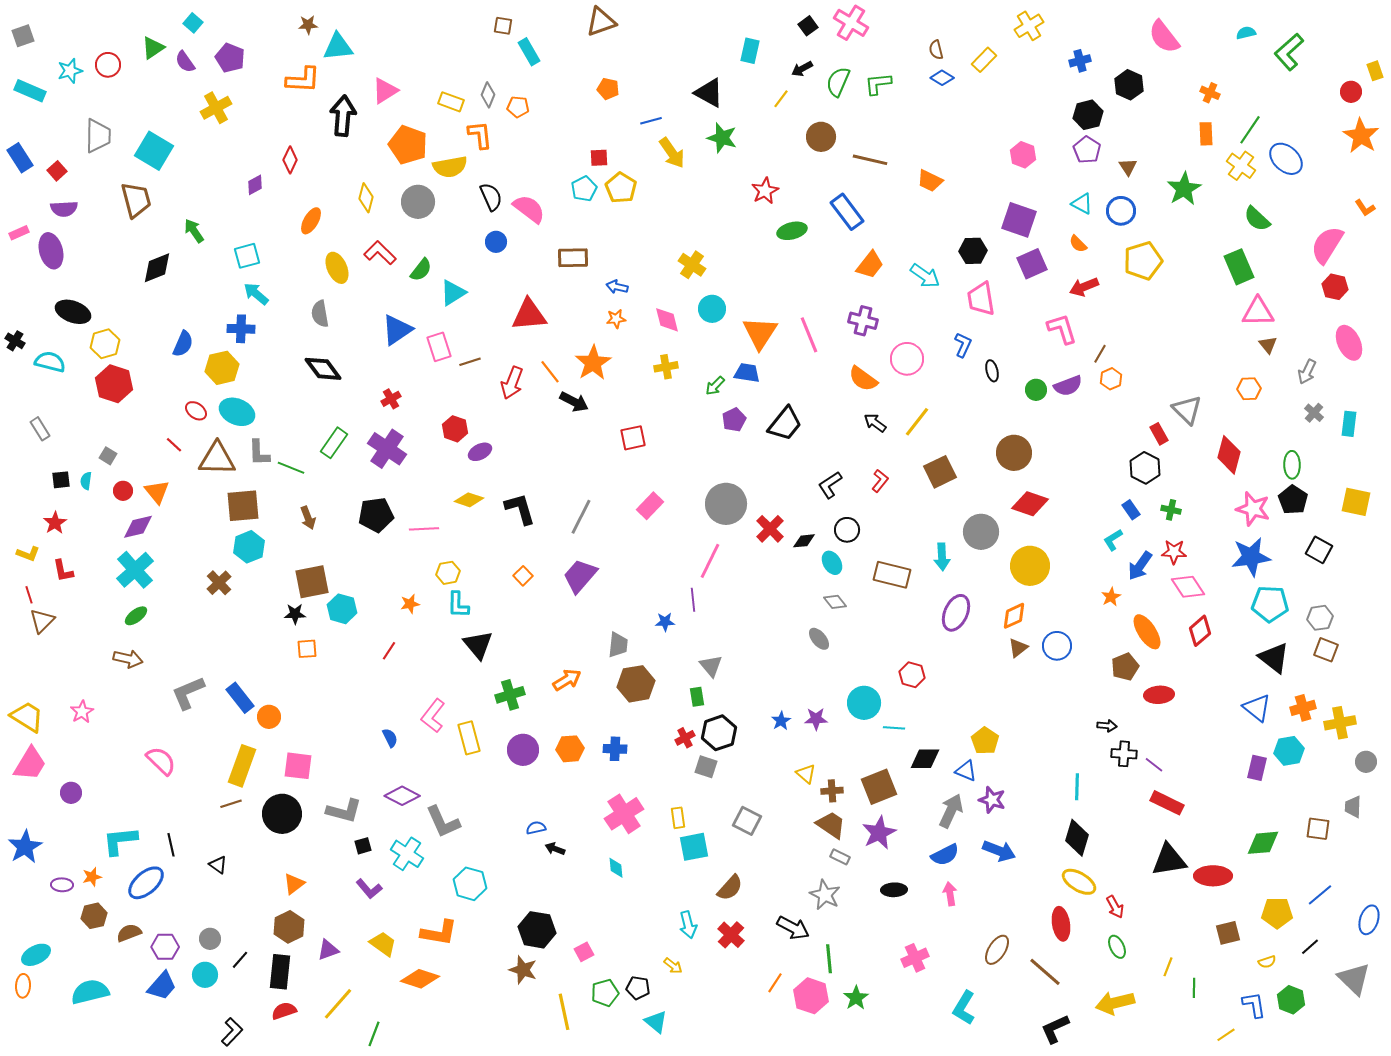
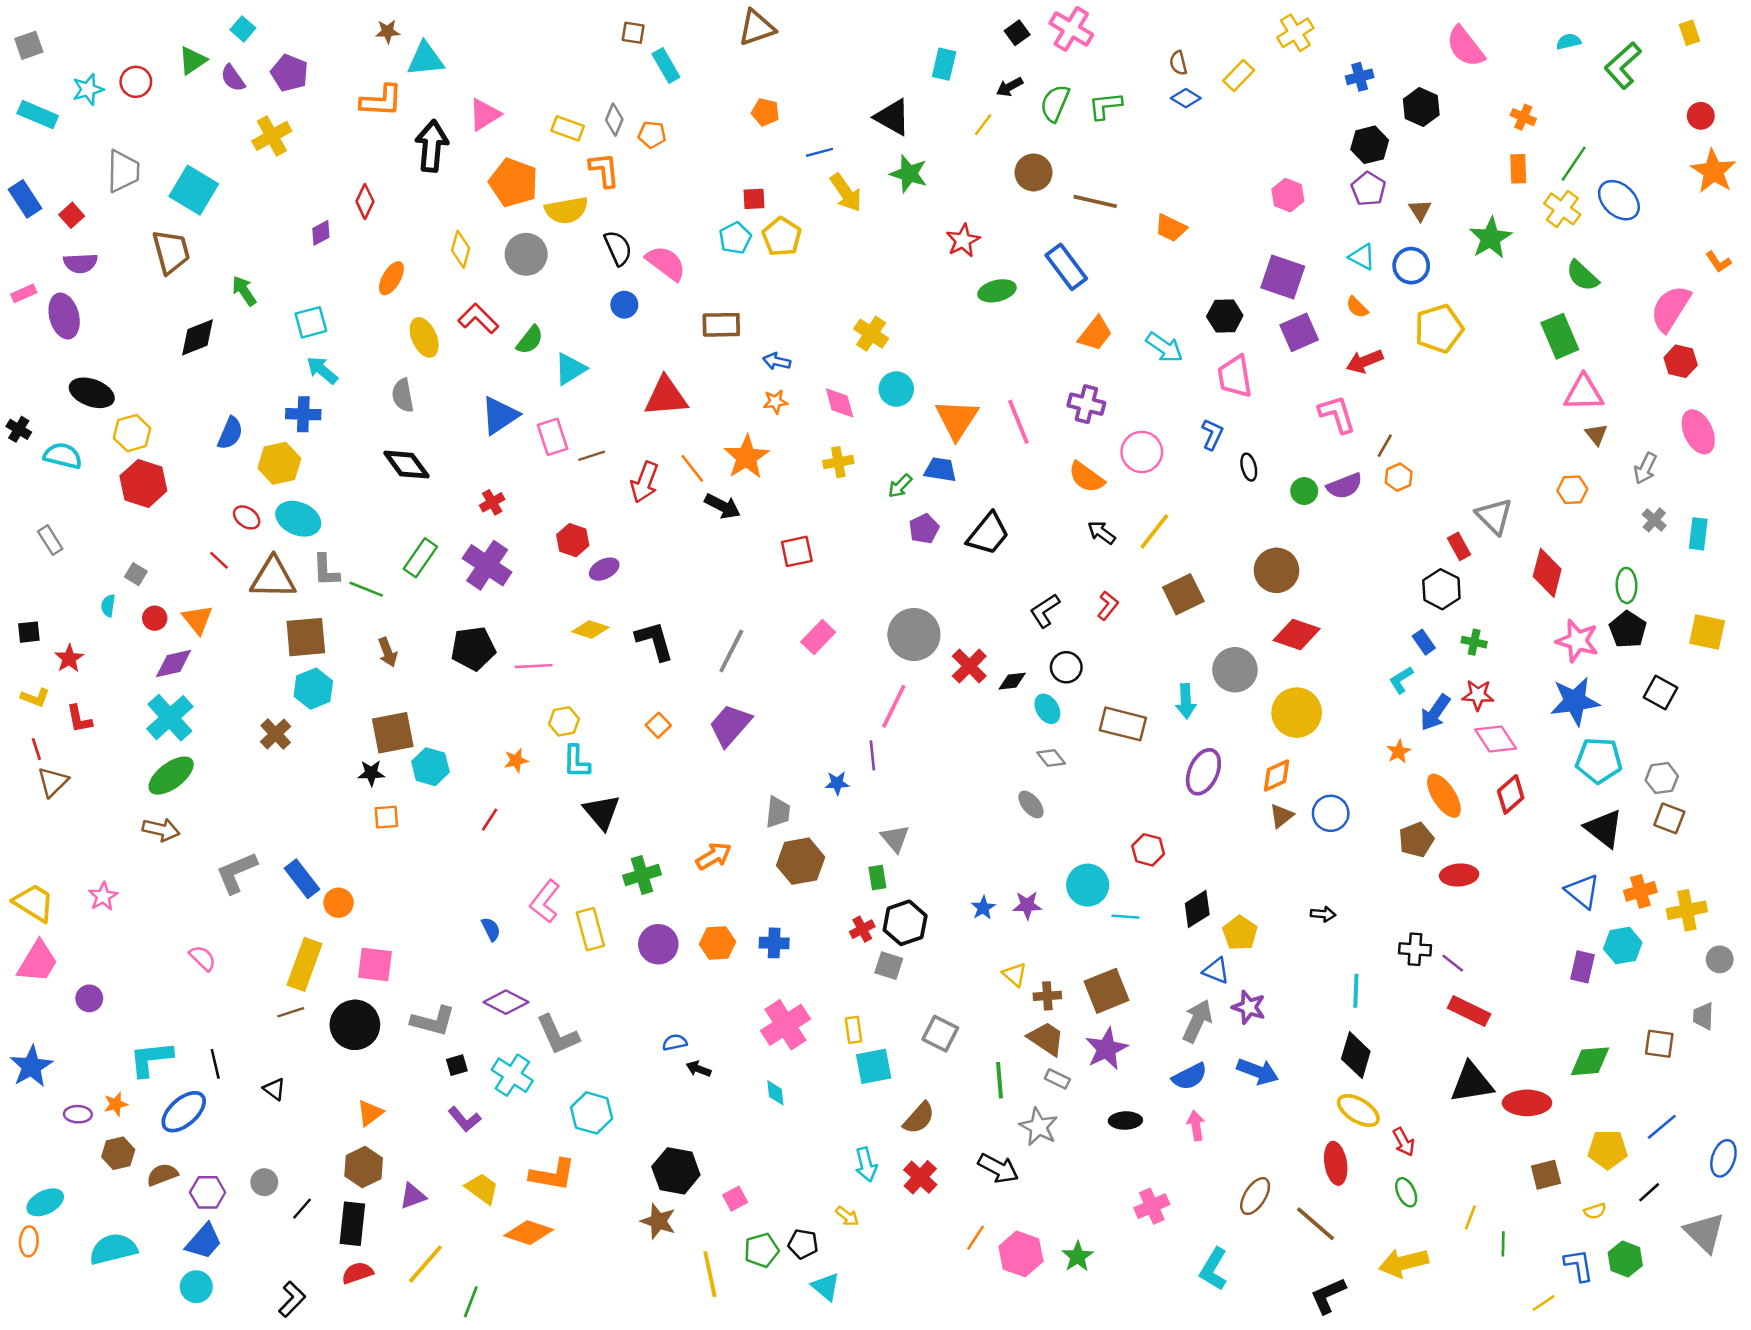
yellow rectangle: (1375, 71) -> (1689, 33), moved
black square: (61, 480) -> (29, 632), moved
green ellipse: (136, 616) -> (171, 776), size x1.6
black arrow: (1107, 726) -> (1323, 914), moved
black diamond: (925, 759) -> (1197, 909), moved, turned -32
pink semicircle: (161, 761) -> (203, 958), size x0.7
green line: (829, 959) -> (1000, 1080), moved
cyan circle: (205, 975) -> (196, 1287), moved

